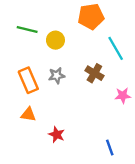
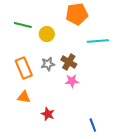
cyan line: (116, 48) -> (98, 41), turned -65
brown cross: (94, 73) -> (69, 62), moved
pink star: (123, 96) -> (72, 81), moved

